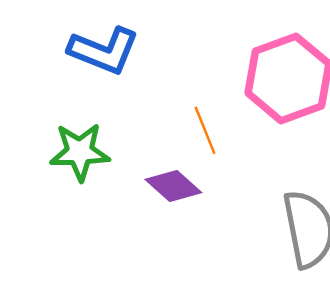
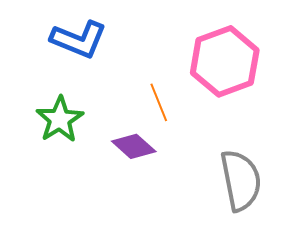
green star: (80, 152) -> (60, 119), turned -30

